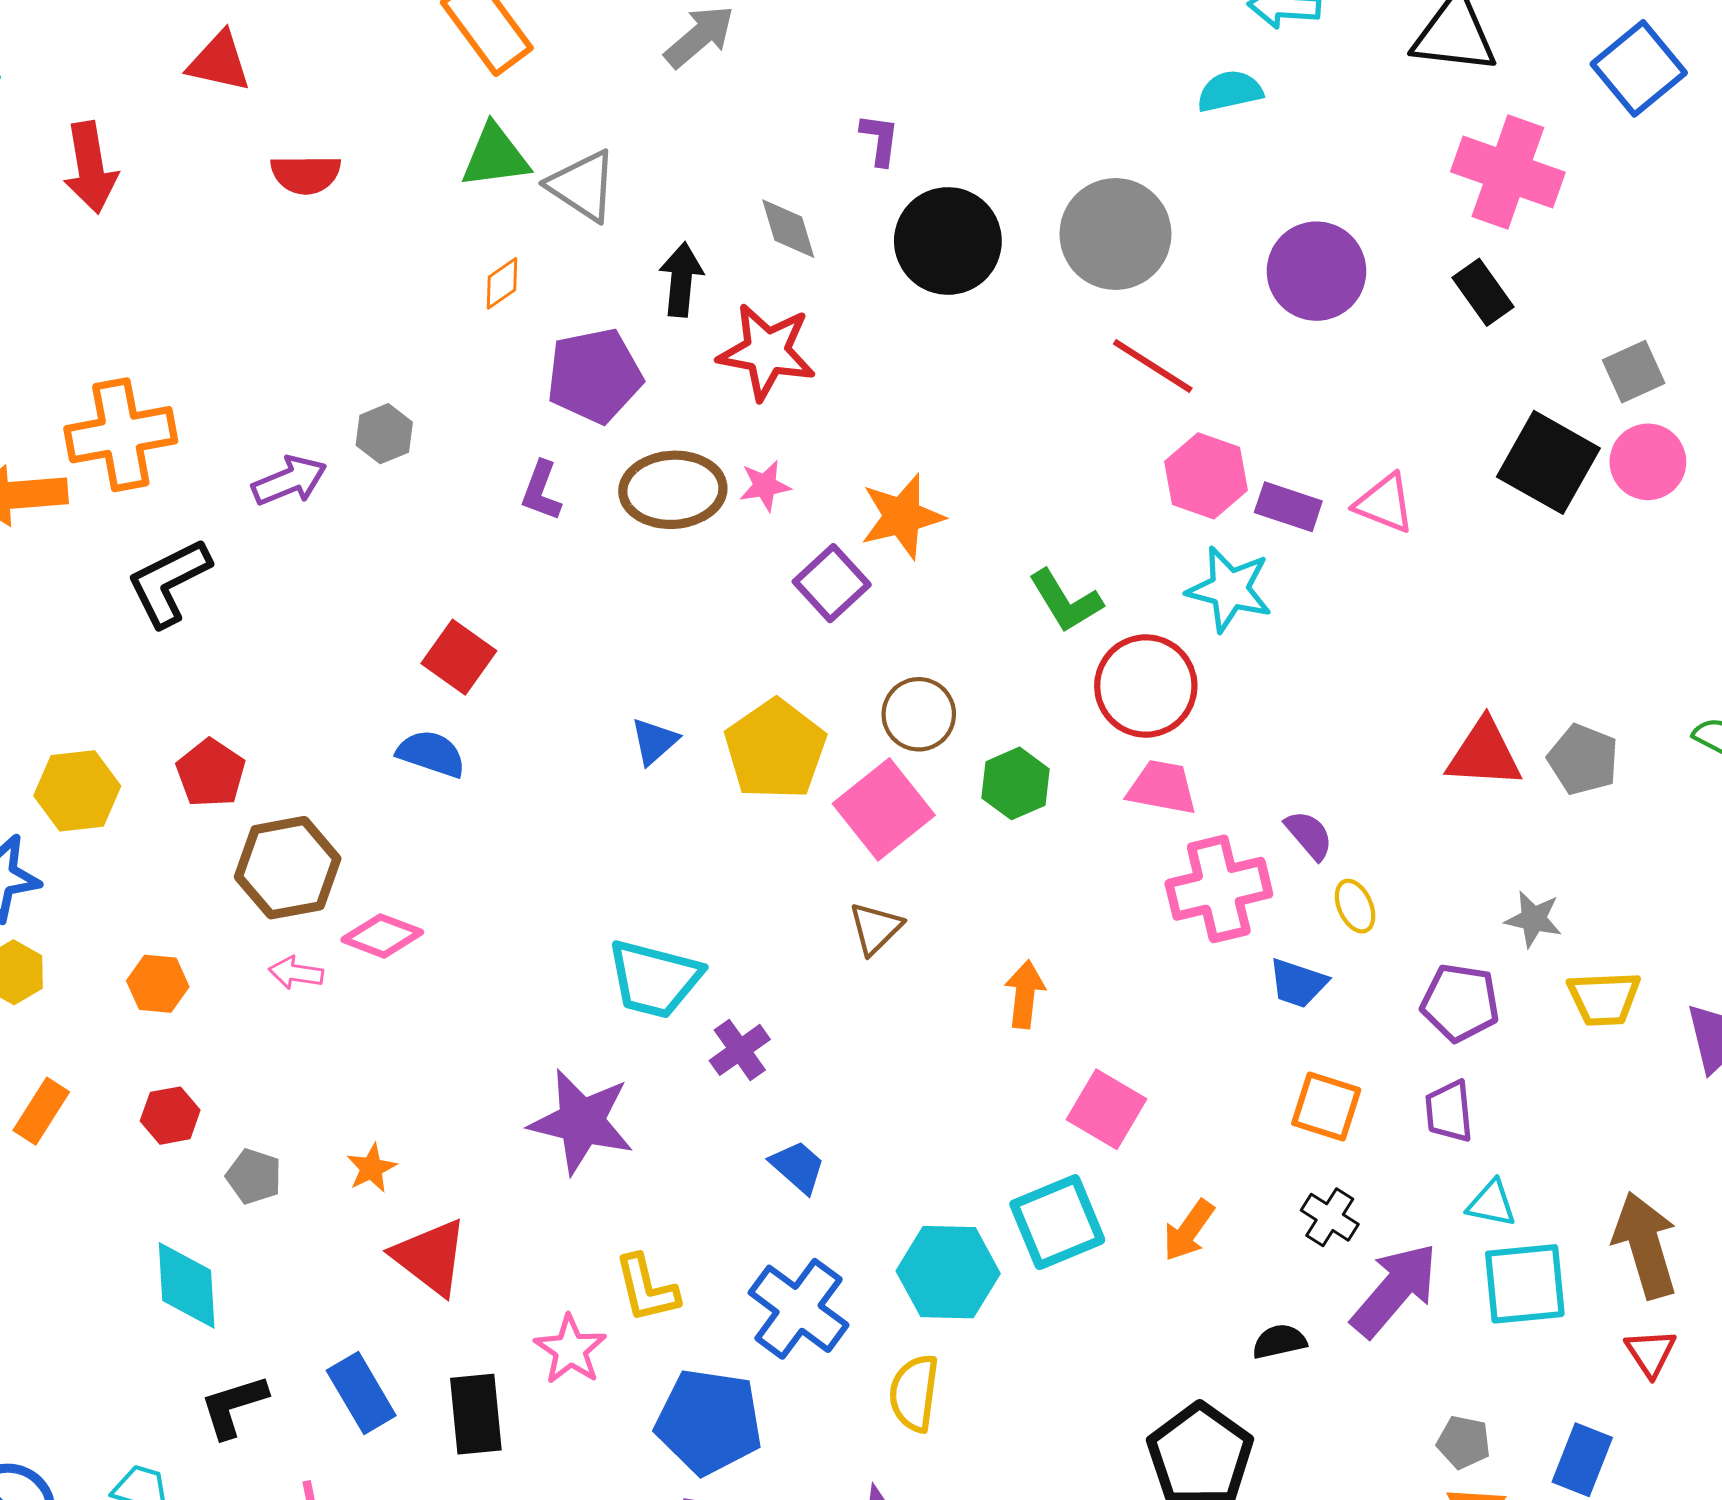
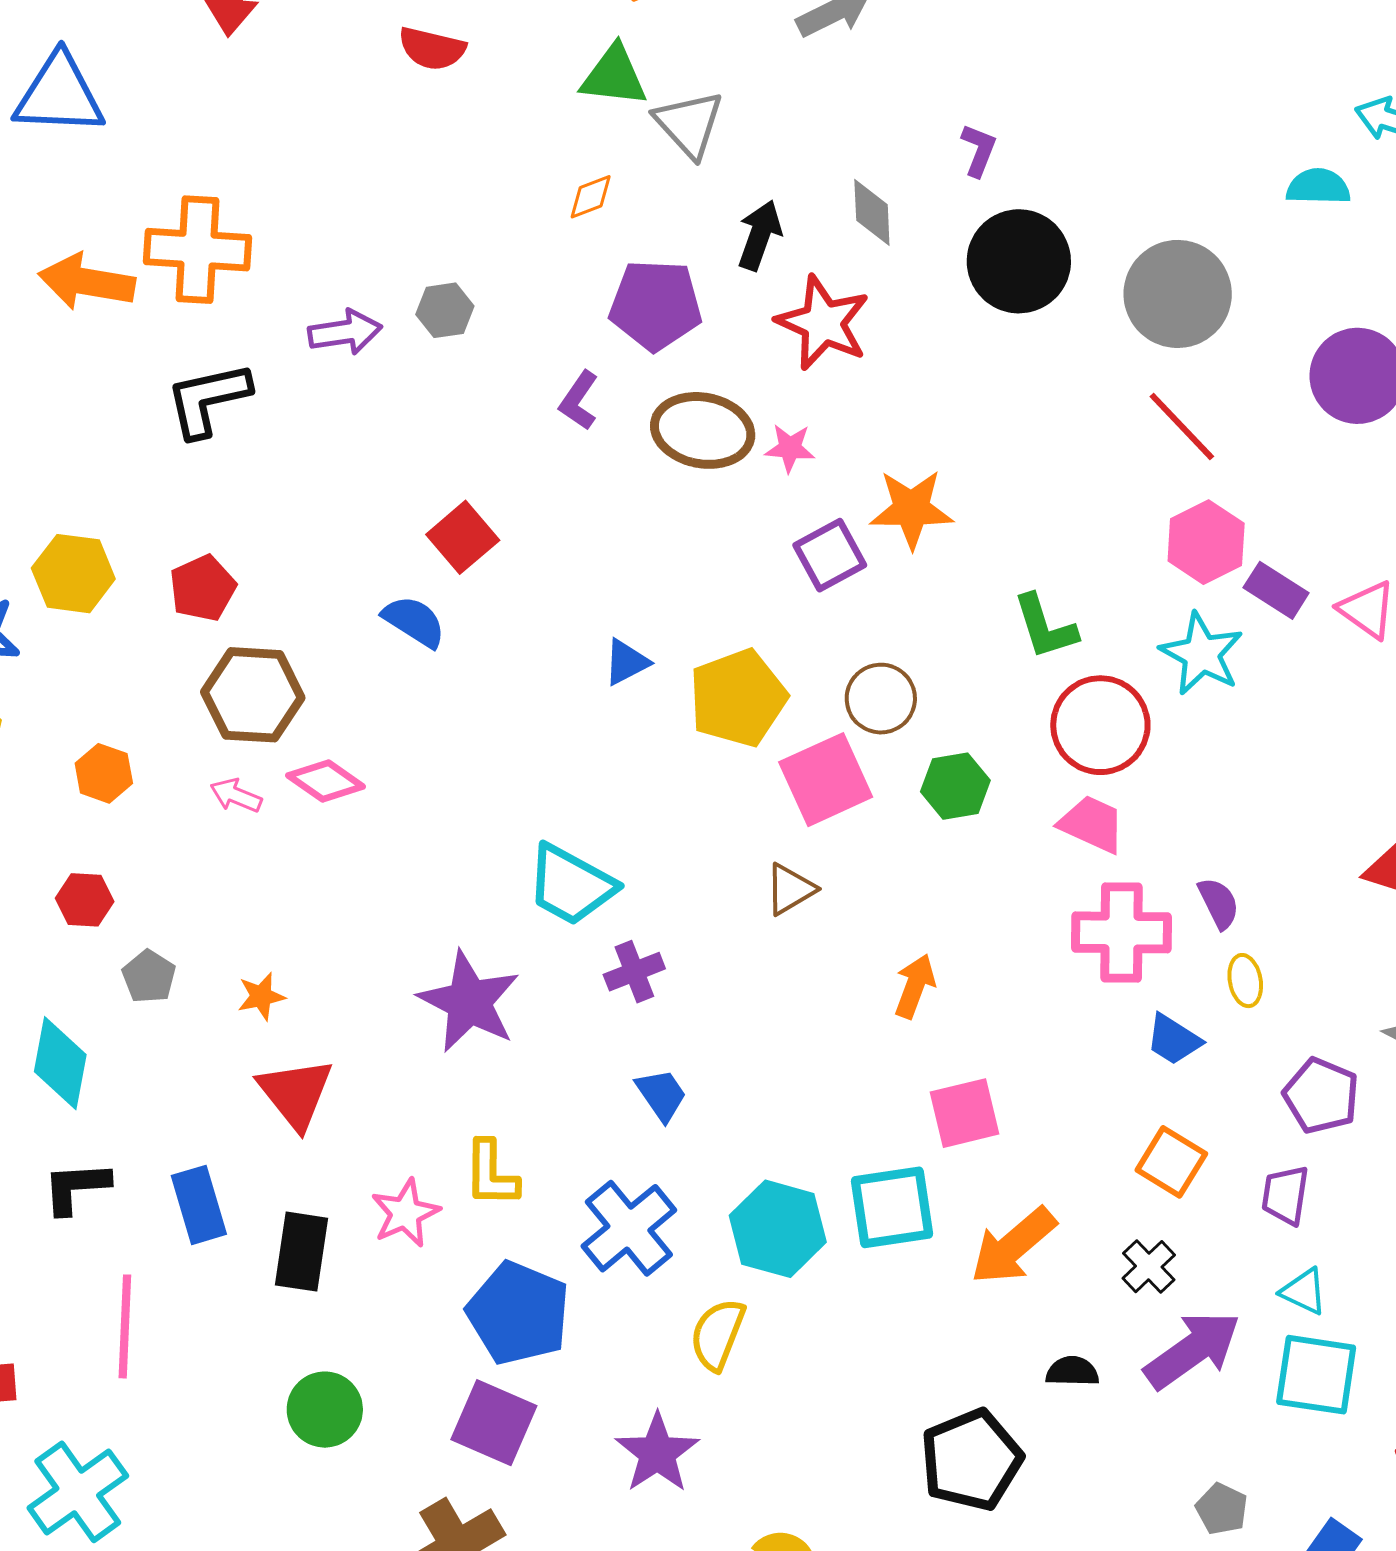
pink square: (1107, 1109) -> (965, 1113), turned 32
orange arrow: (1189, 1230) -> (1013, 1246), size x1.5

